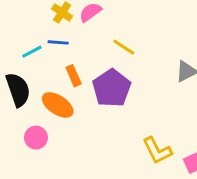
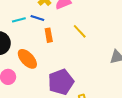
orange rectangle: (74, 76) -> (49, 35), moved
purple pentagon: (112, 88) -> (61, 82), moved

